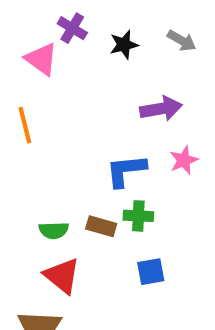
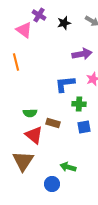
green cross: (138, 216) -> (79, 104), moved
brown rectangle: (101, 226) -> (53, 123), moved
blue square: (151, 272) -> (84, 127), moved

